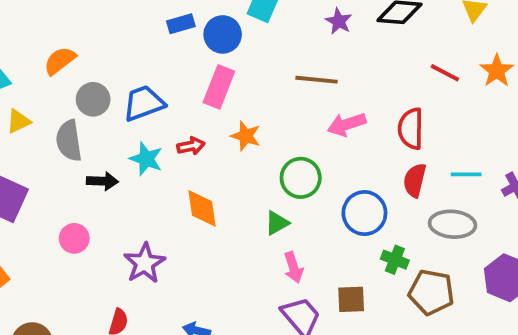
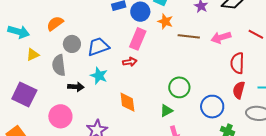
pink arrow: (347, 124) -> (221, 37), moved
orange star: (246, 136) -> (165, 21), moved
red arrow: (191, 146) -> (130, 62), moved
pink circle: (74, 238) -> (60, 116), size x1.5

